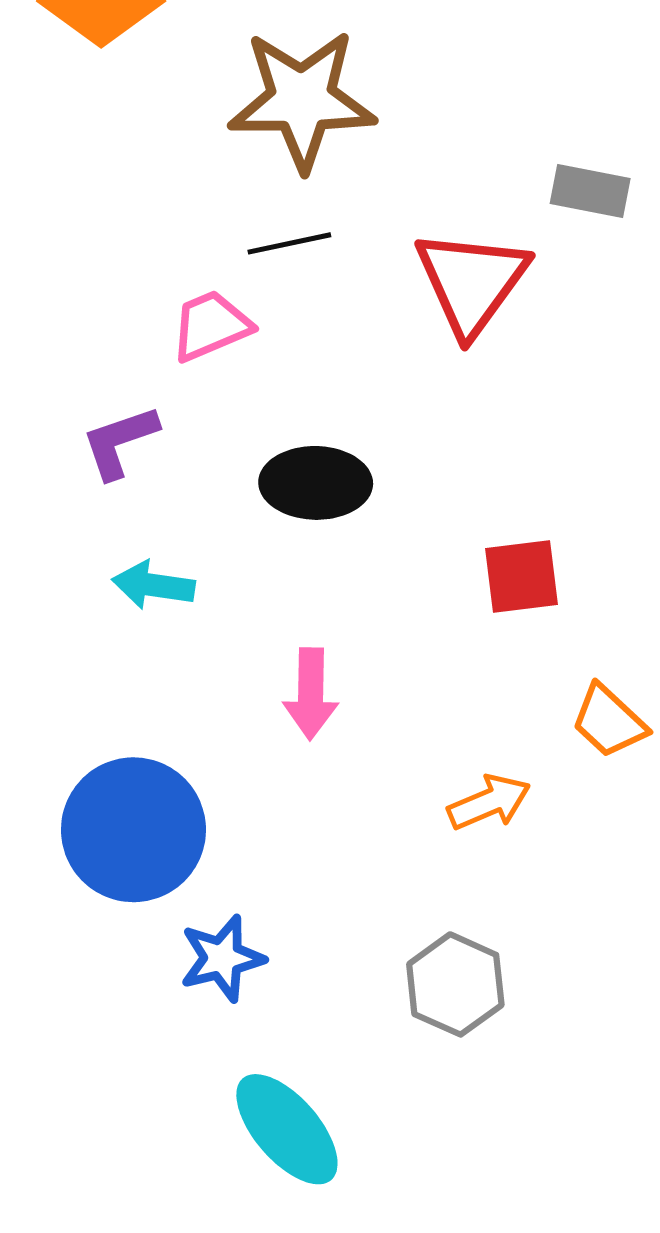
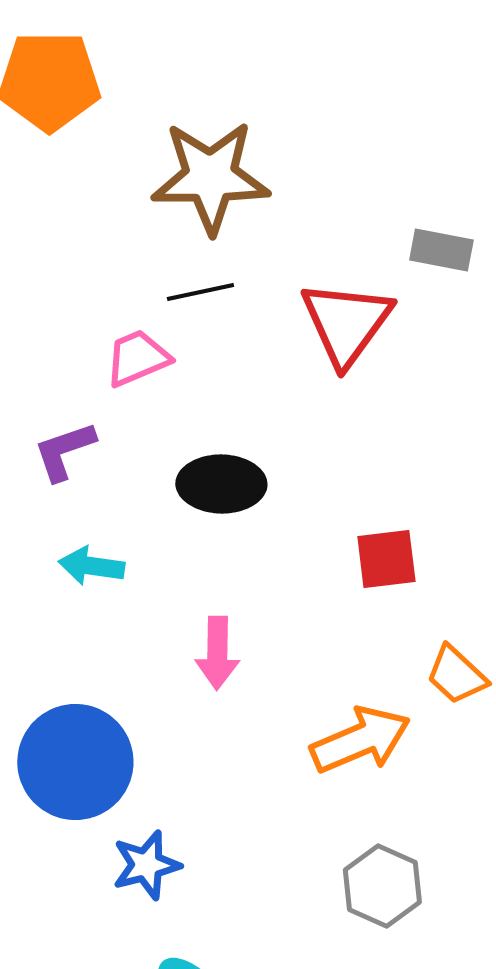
orange arrow: (489, 802) -> (360, 740), size x1.5
gray hexagon: (455, 984) -> (382, 886), moved

